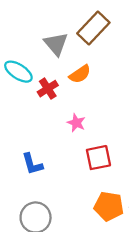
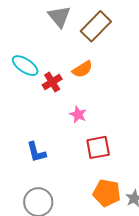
gray triangle: (56, 44) -> (59, 16), moved

